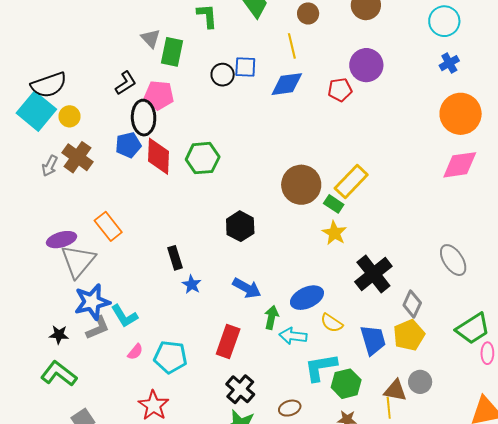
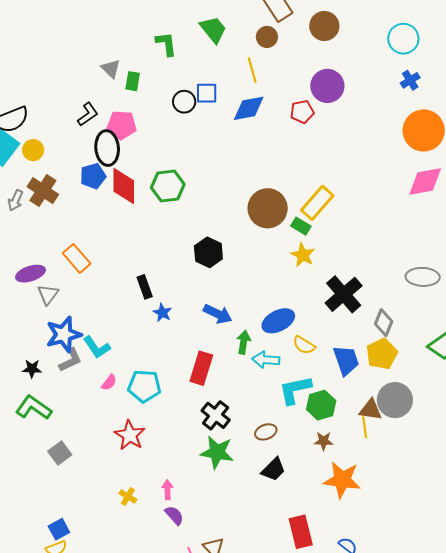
green rectangle: (172, 52) -> (133, 81), size x0.7
gray ellipse: (453, 260) -> (423, 277), turned -52
gray triangle: (78, 261) -> (48, 294), size x0.6
gray circle: (420, 382) -> (395, 400), size x1.5

